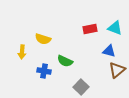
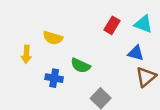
red rectangle: (90, 29) -> (112, 25), turned -48

